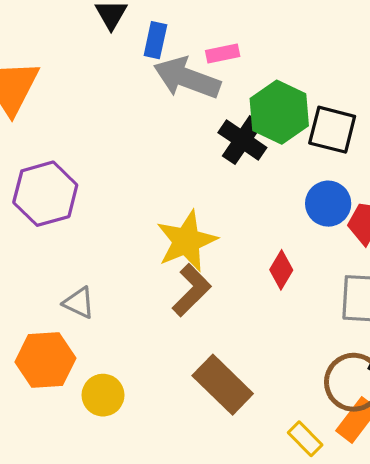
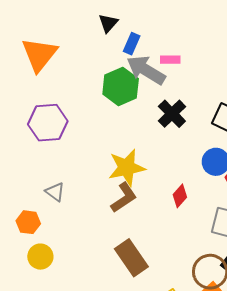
green hexagon: (279, 112) -> (121, 86), moved
orange hexagon: (45, 360) -> (28, 222), size x0.7
yellow circle: (103, 395) -> (40, 257), moved

